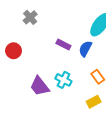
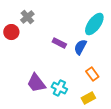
red circle: (14, 51) -> (11, 32), moved
cyan cross: (63, 80) -> (59, 88), moved

